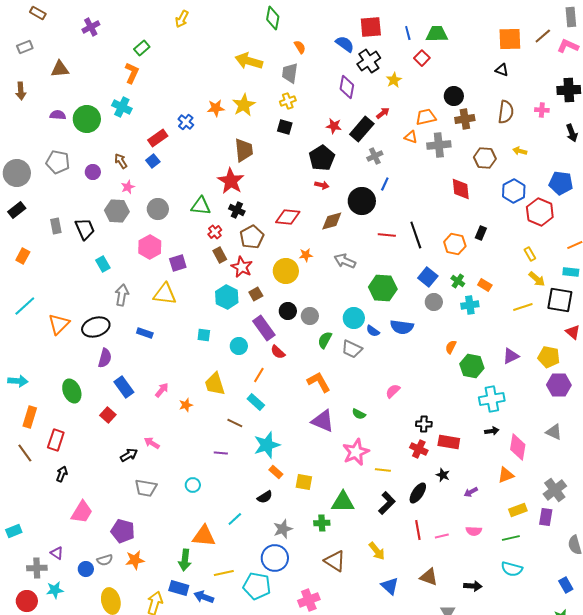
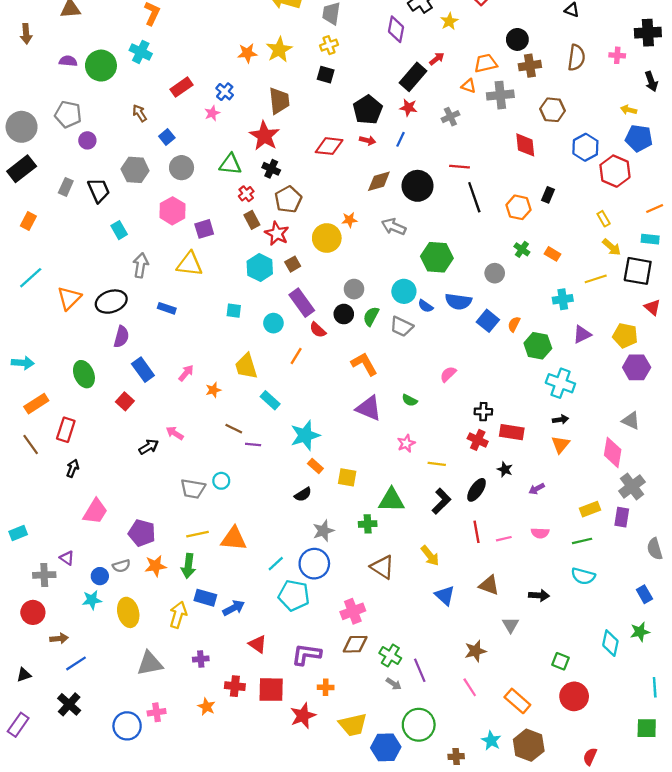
blue cross: (186, 122) -> (225, 92), moved
red star: (334, 126) -> (408, 108), moved
yellow arrow: (520, 151) -> (629, 110), moved
gray cross: (375, 156) -> (450, 117), moved
blue square: (153, 161) -> (167, 137), moved
purple circle: (93, 172) -> (87, 140), moved
blue line: (385, 184) -> (401, 139), moved
pink star: (128, 187) -> (212, 113), moved
black circle: (362, 201) -> (418, 186), moved
black rectangle: (17, 210) -> (22, 169), size x1.4
red diamond: (288, 217) -> (329, 146), moved
gray rectangle: (56, 226) -> (66, 187), turned 35
red line: (387, 235) -> (460, 167), moved
blue square: (428, 277) -> (488, 321), moved
cyan cross: (470, 305) -> (563, 299), moved
black circle: (288, 311) -> (344, 314), moved
cyan cross: (492, 399) -> (560, 383), turned 30
cyan rectangle: (256, 402) -> (270, 400), moved
orange rectangle: (30, 417) -> (36, 404), turned 40
brown line: (235, 423) -> (234, 429), moved
pink diamond: (518, 447) -> (613, 452), moved
pink star: (356, 452) -> (406, 443), size x0.6
orange triangle: (506, 475) -> (560, 444), moved, turned -30
gray trapezoid: (146, 488) -> (193, 489), moved
cyan line: (235, 519) -> (276, 564), moved
green arrow: (185, 560) -> (188, 566), moved
yellow line: (224, 573) -> (197, 534), moved
cyan star: (55, 590) -> (92, 600), moved
blue arrow: (204, 597) -> (234, 608), turned 132

